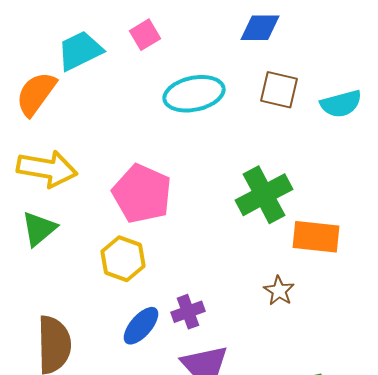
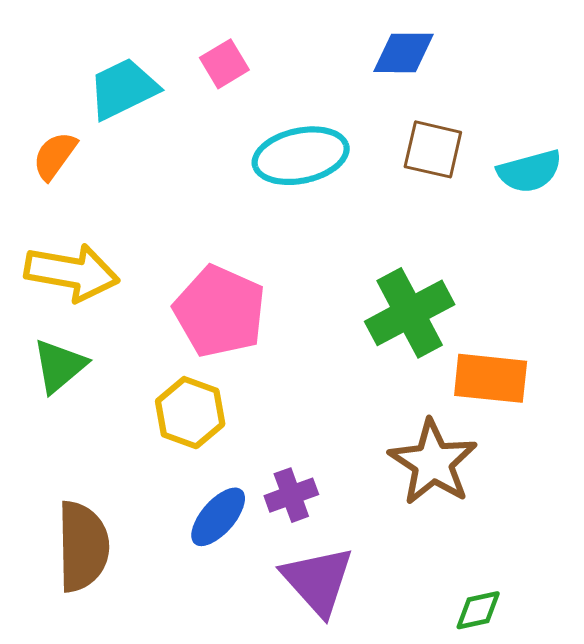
orange semicircle: (36, 94) -> (55, 156), size x0.7
brown star: (279, 291) -> (433, 462), size x1.8

